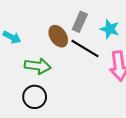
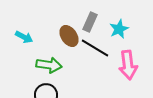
cyan star: (110, 29) -> (119, 29), turned 30

